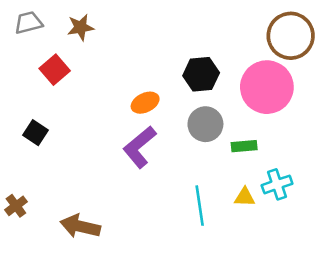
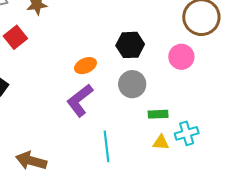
pink circle: (267, 87) -> (181, 57), size x0.6
green rectangle: (244, 146) -> (158, 114), moved
cyan line: (200, 206) -> (106, 146), moved

